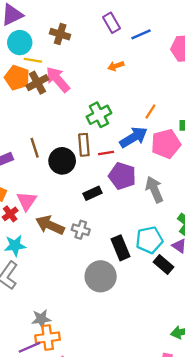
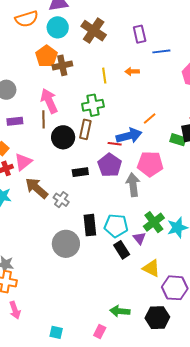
brown cross: (60, 34) -> (94, 31), size x1.4
yellow line: (33, 60) -> (104, 76), moved, turned 56
pink arrow: (58, 79) -> (49, 101), moved
green cross: (99, 115) -> (93, 105), moved
pink pentagon: (166, 144) -> (150, 164), moved
red line: (106, 153) -> (115, 144), moved

